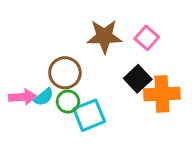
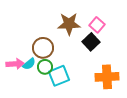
black square: (138, 79) -> (91, 42), moved
orange cross: (162, 94) -> (107, 77), moved

